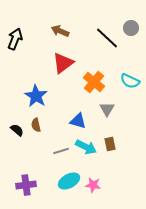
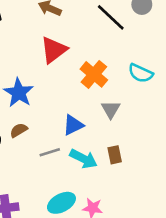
blue triangle: (78, 121) -> (73, 125), turned -42
brown semicircle: (36, 125) -> (19, 130), turned 72
gray line: (61, 151) -> (50, 152), moved

